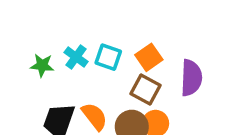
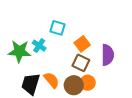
cyan square: (108, 57) -> (58, 28), moved
green star: (42, 65) -> (19, 51), size x1.6

